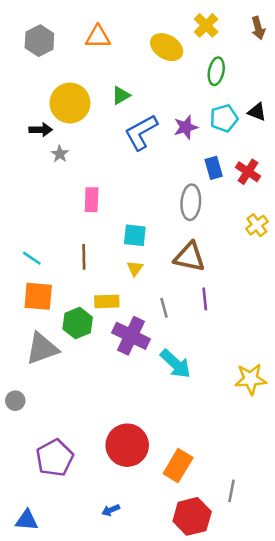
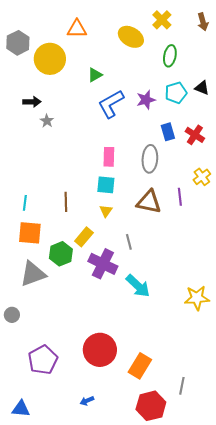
gray hexagon: (39, 41) -> (18, 43), moved
yellow circle: (70, 103) -> (50, 59), moved
pink rectangle: (92, 200) -> (109, 157), moved
cyan line: (32, 258) -> (25, 203), turned 63
purple line: (205, 299) -> (180, 197), moved
yellow rectangle: (107, 301) -> (84, 237), turned -48

